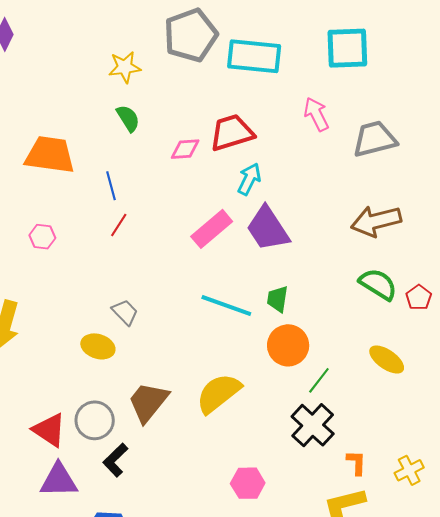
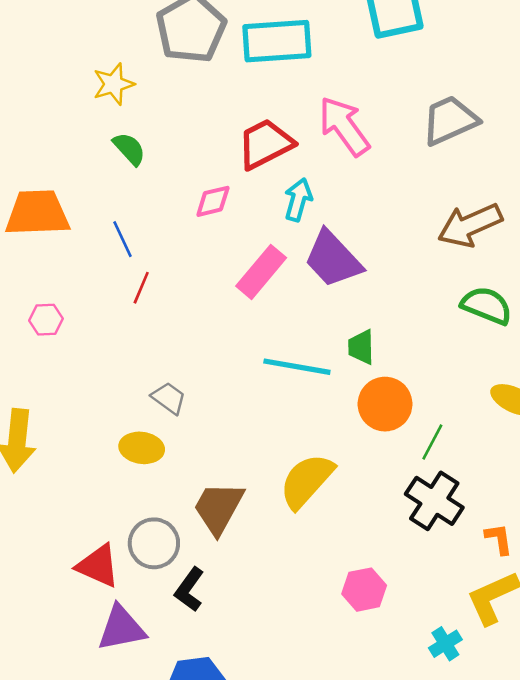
pink arrow: (316, 114) -> (344, 126), moved, size x1.4
pink diamond: (185, 149) -> (213, 201), moved

